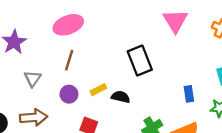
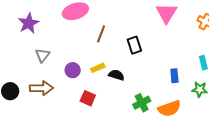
brown line: (69, 60) -> (101, 34), moved
black rectangle: (140, 61) -> (134, 45), size x0.7

